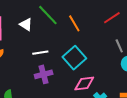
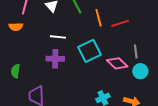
red line: (112, 18) -> (120, 23), moved
pink diamond: (84, 83) -> (117, 63), moved, turned 35

